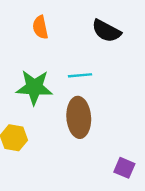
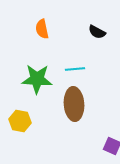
black semicircle: (106, 31) -> (97, 32), size x0.7

